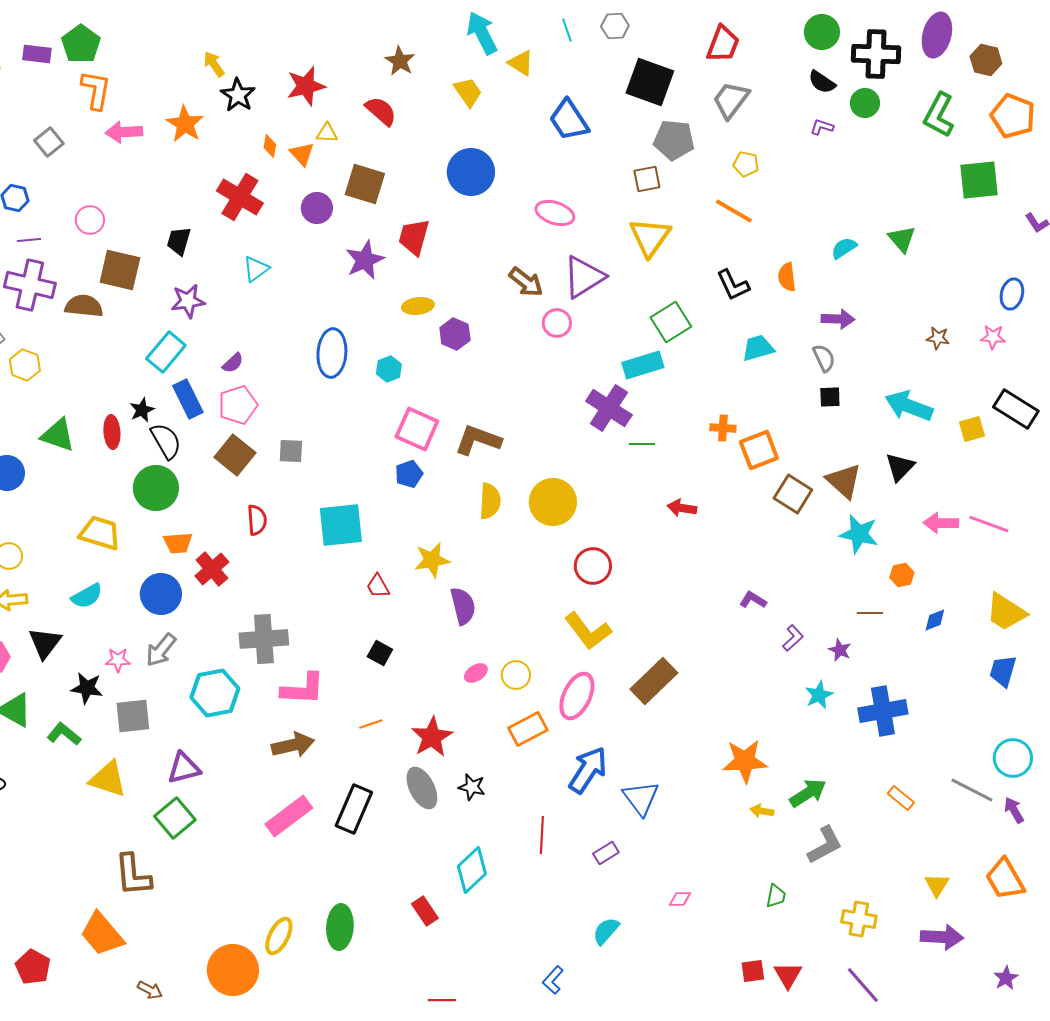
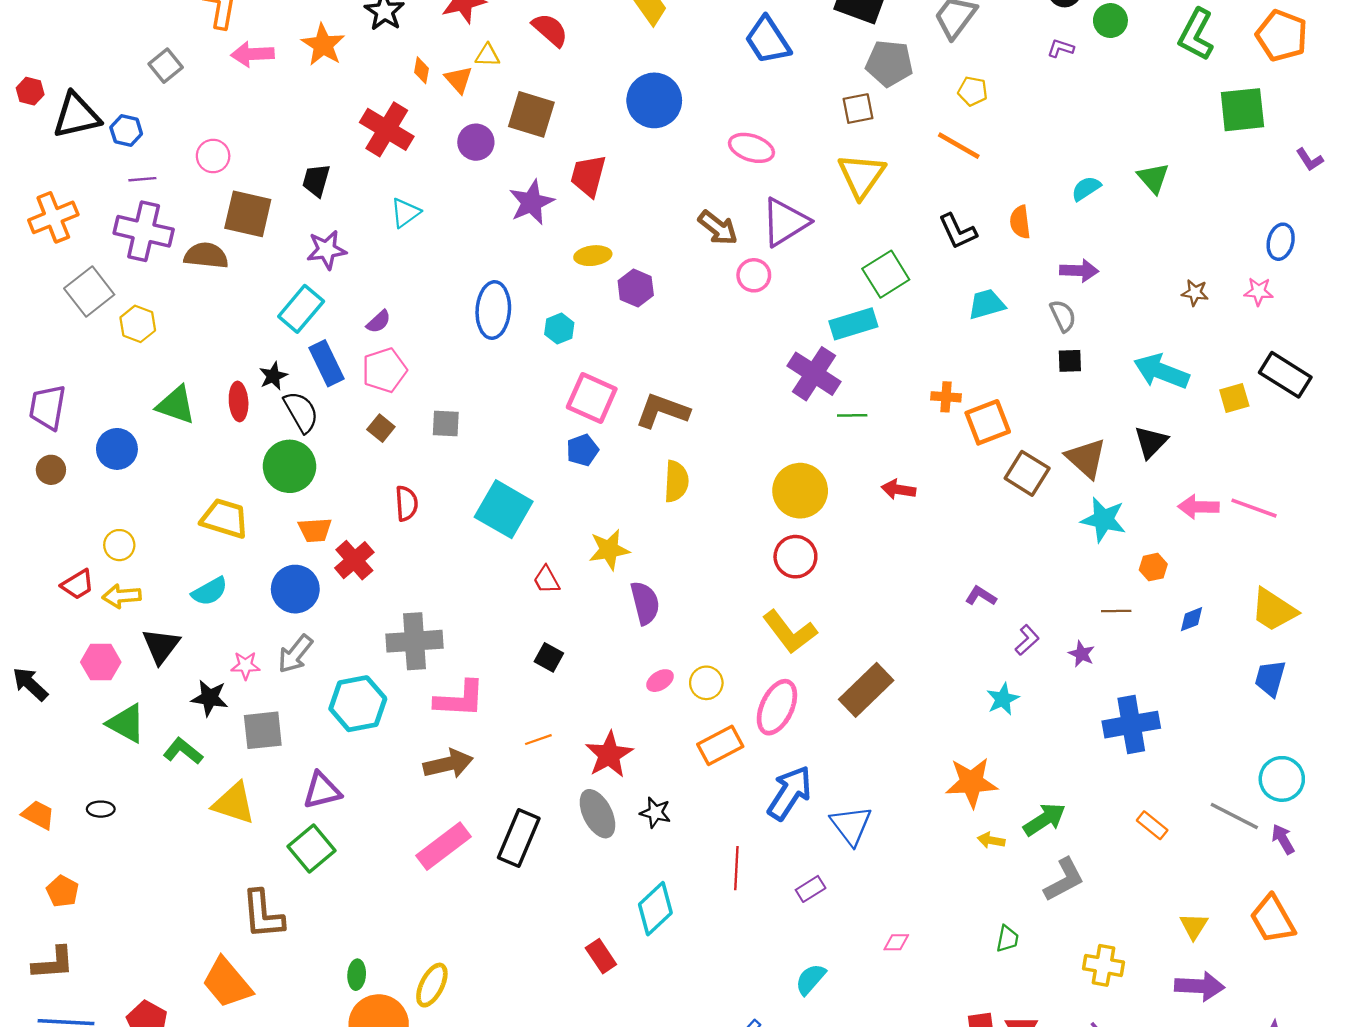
brown square: (235, 455) -> (381, 428), size x0.6
yellow circle: (553, 502) -> (800, 491), moved
cyan square: (341, 525) -> (504, 509), turned 36
cyan star: (819, 695) -> (1003, 699), moved
green ellipse: (340, 927) -> (357, 975), moved, size x0.6

